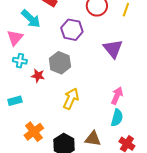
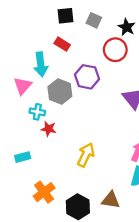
cyan arrow: (31, 19) -> (41, 64), turned 40
cyan cross: (20, 61) -> (37, 112), moved
gray hexagon: (60, 63) -> (60, 92), moved

